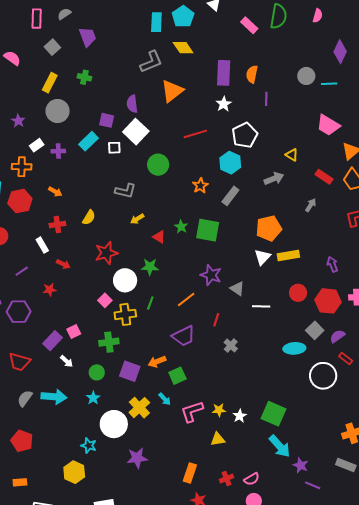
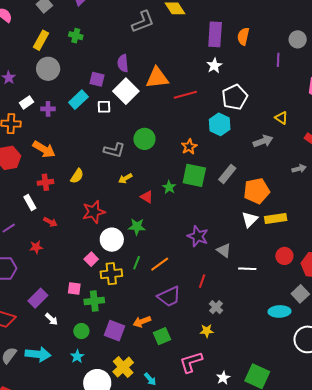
orange triangle: (172, 91) -> (157, 78), moved, turned 30
purple line: (266, 99) -> (278, 60), moved
green circle: (158, 165) -> (144, 139), moved
orange arrow: (55, 192) -> (44, 149), size x1.6
gray rectangle: (230, 196) -> (227, 174), moved
gray arrow: (311, 205) -> (299, 169), turned 40
green square: (208, 230) -> (194, 175), moved
orange line: (186, 300) -> (160, 264), moved
pink square: (74, 331) -> (74, 288), moved, turned 32
cyan arrow: (165, 399) -> (150, 379), moved
yellow star: (219, 410) -> (207, 331), moved
pink L-shape: (192, 412) -> (191, 362), moved

